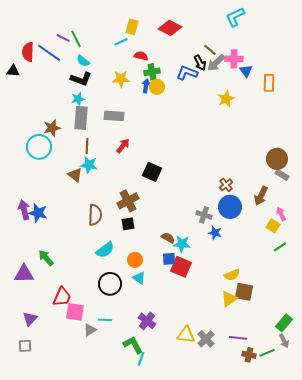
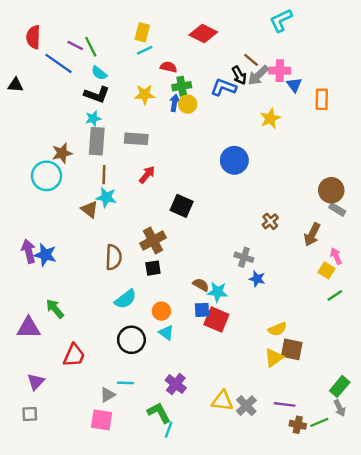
yellow rectangle: (132, 27) -> (142, 32), moved
red semicircle: (28, 52) -> (33, 37), moved
blue circle: (230, 207) -> (234, 160), moved
pink square: (75, 312) -> (102, 420), moved

